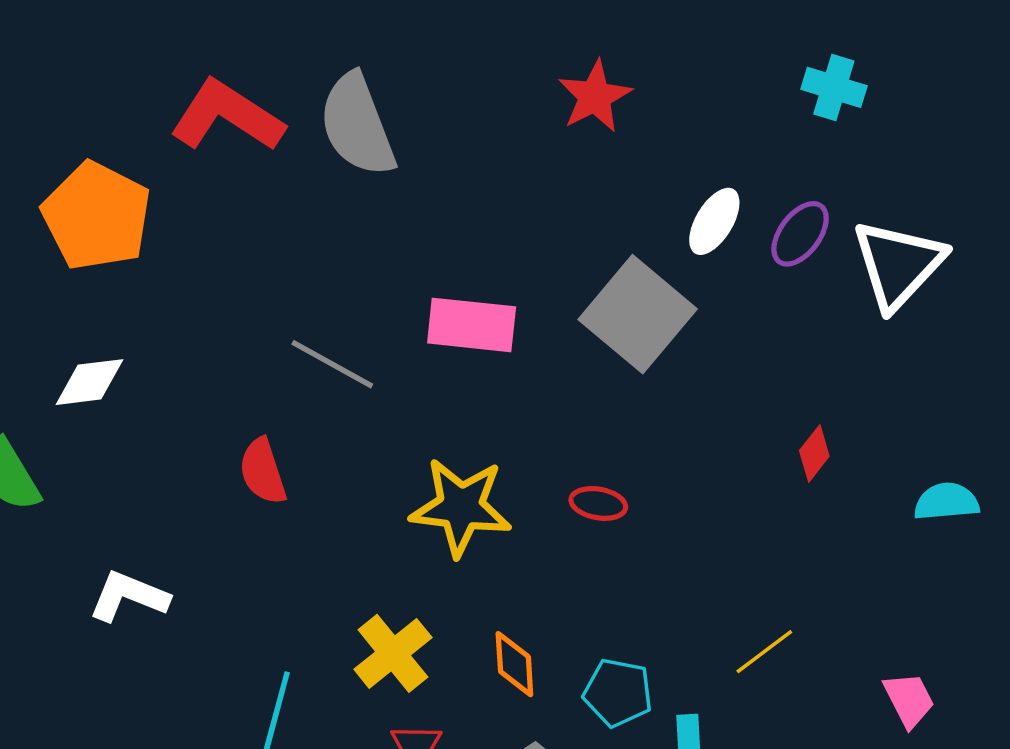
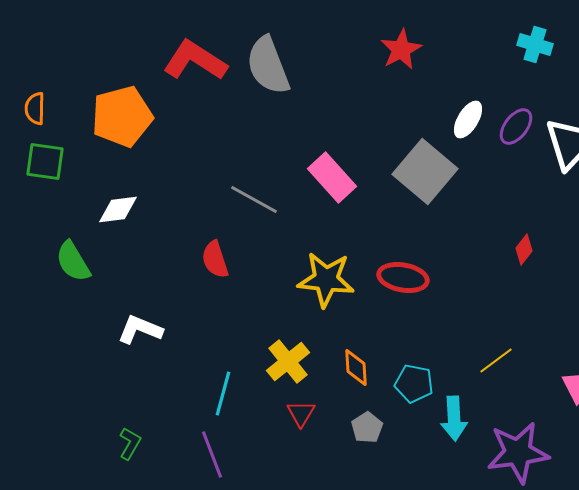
orange pentagon: (97, 216) -> (122, 116), turned 30
pink rectangle: (472, 325) -> (332, 178), turned 42
red ellipse: (598, 503) -> (403, 278), size x1.6

